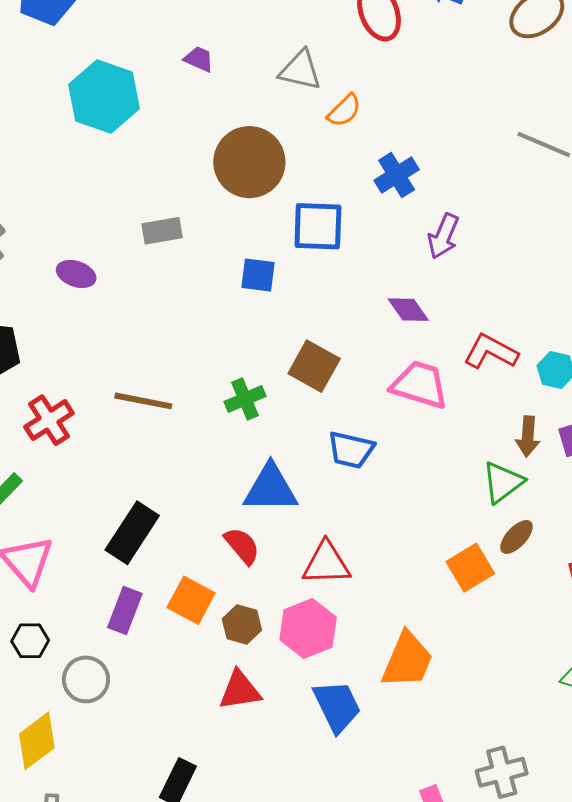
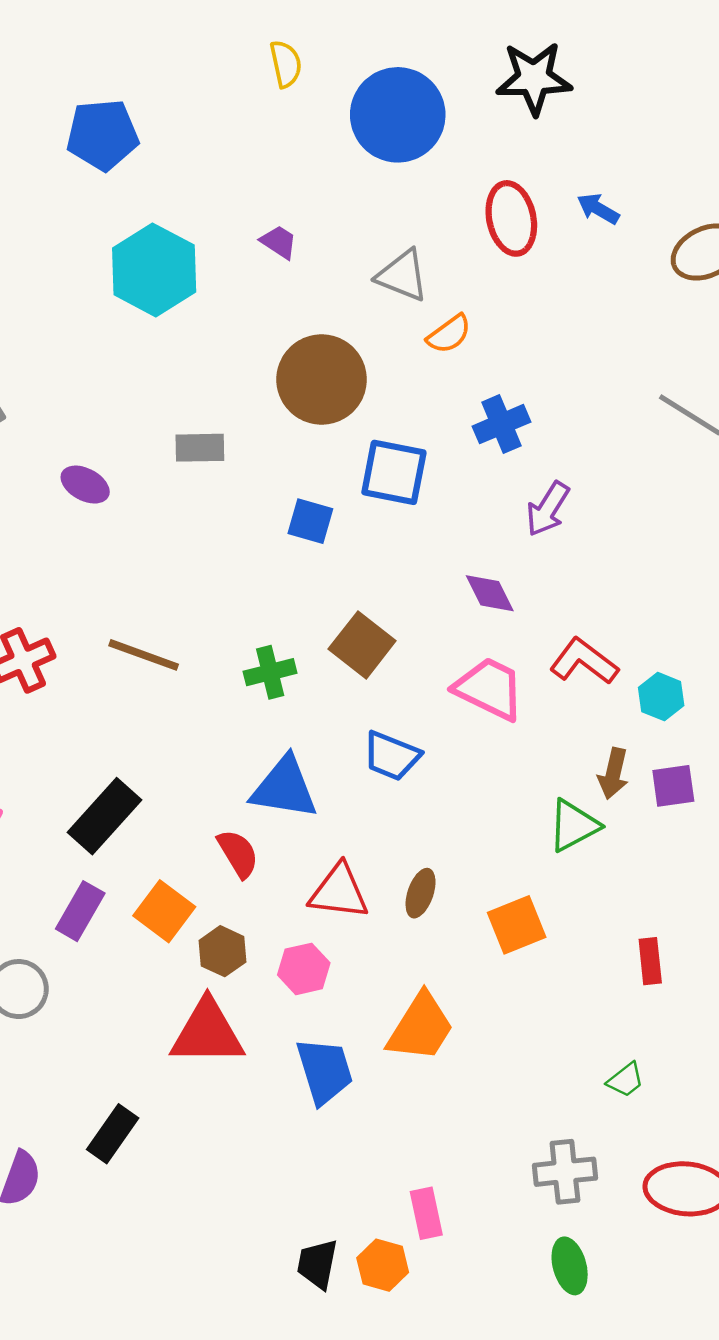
brown ellipse: (516, 537) -> (421, 893), moved, turned -33
pink hexagon: (308, 628) -> (304, 969), size x0.7
red triangle: (240, 690) -> (207, 1032), size x1.4
gray cross: (502, 772) -> (565, 1172), moved

